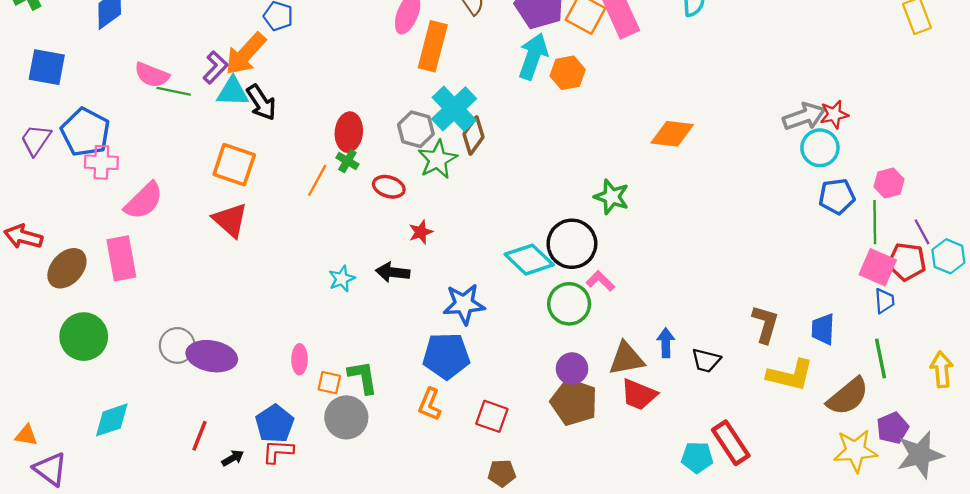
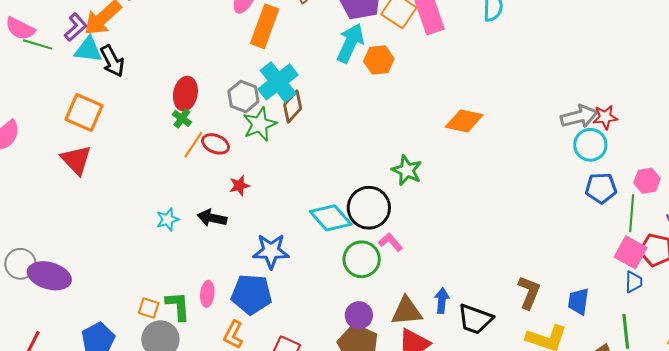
orange line: (317, 180) -> (193, 145), moved
pink ellipse: (299, 359) -> (207, 294), moved
black trapezoid: (706, 360) -> (475, 319), size x1.4

